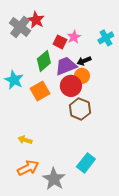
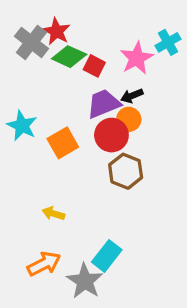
pink star: (74, 37) -> (137, 58), moved, size x1.5
cyan cross: (106, 38) -> (168, 42), moved
green diamond: (44, 61) -> (69, 57), moved, turned 65
yellow arrow: (25, 140) -> (53, 214), moved
cyan rectangle: (86, 163) -> (107, 256), moved

